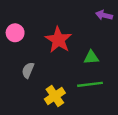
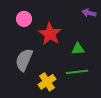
pink circle: (15, 33) -> (24, 19), moved
gray semicircle: (28, 70) -> (24, 60), size x1.6

